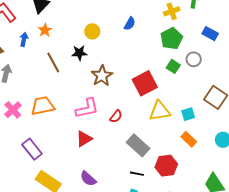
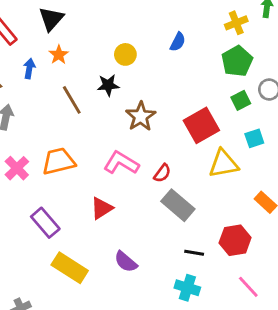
green square: (173, 66) -> (241, 100), turned 32
pink L-shape: (87, 108) -> (121, 163), turned -135
cyan square: (188, 114) -> (254, 138), moved
red triangle: (84, 139) -> (102, 208), moved
gray rectangle: (138, 145) -> (178, 205), moved

